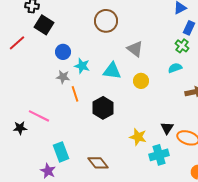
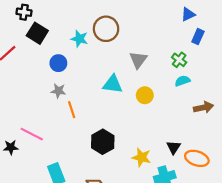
green cross: (182, 46) -> (179, 60), moved
gray triangle: (135, 49) -> (138, 60), turned 30
cyan star: (82, 66) -> (79, 39), moved
black hexagon: (103, 108) -> (103, 142), moved

